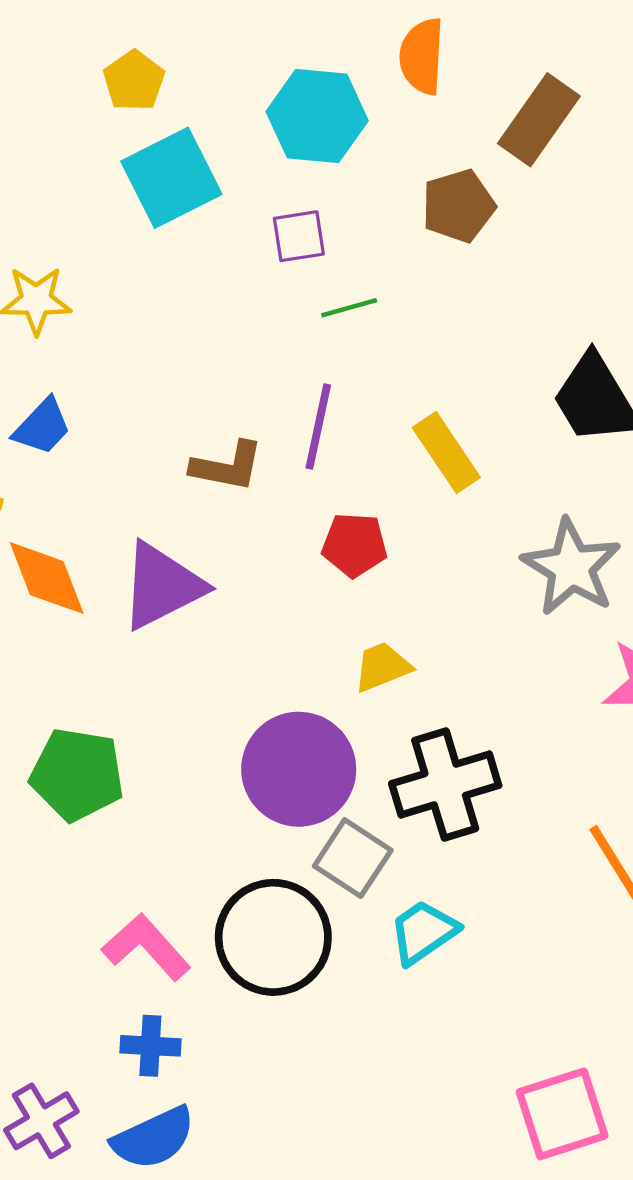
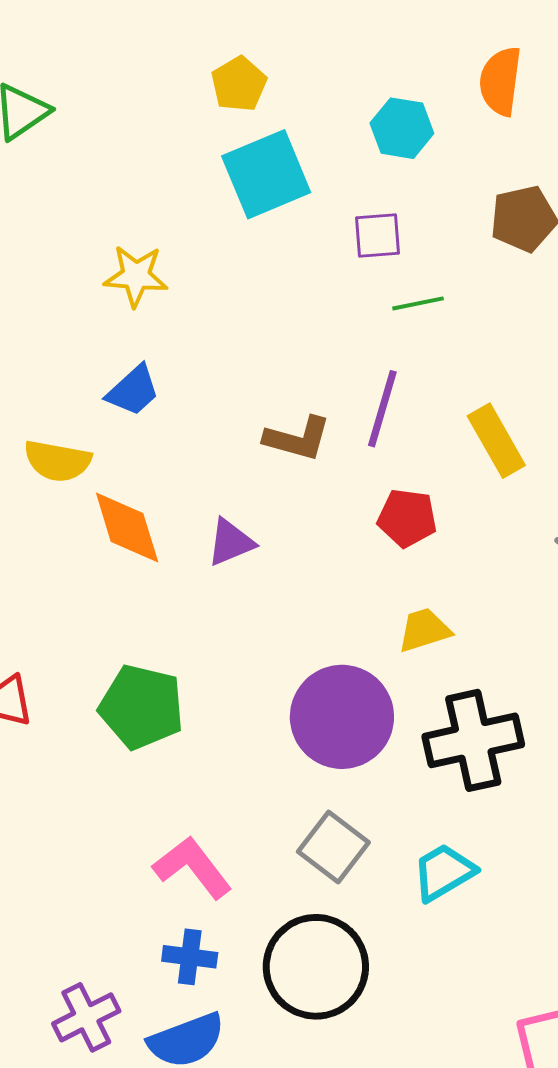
cyan hexagon: (317, 116) -> (402, 128), size x0.7
purple triangle: (162, 586) -> (231, 542), size x0.6
gray square: (353, 858) -> (333, 847), moved
black circle: (273, 937) -> (316, 967), moved

